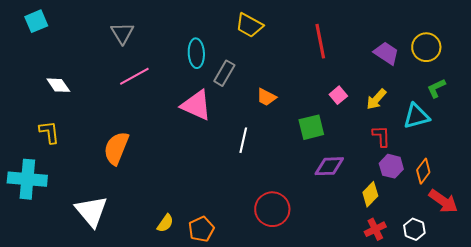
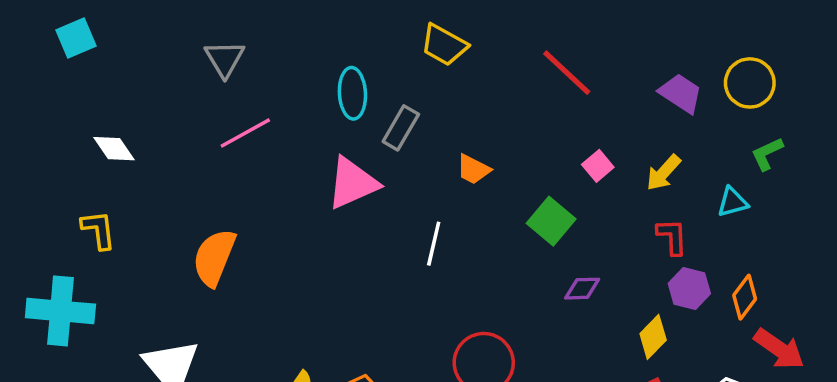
red line: (320, 41) -> (567, 73), turned -36
pink triangle: (196, 105) -> (352, 183), turned -48
cyan triangle: (416, 116) -> (733, 202), size x0.7
green square: (311, 127) -> (551, 221), turned -36
purple diamond: (329, 166) -> (582, 289), size x0.7

